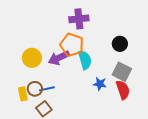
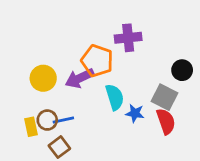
purple cross: (79, 19) -> (128, 38), moved
black circle: (120, 44) -> (182, 70), moved
cyan semicircle: (85, 60) -> (115, 97), moved

